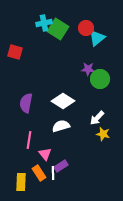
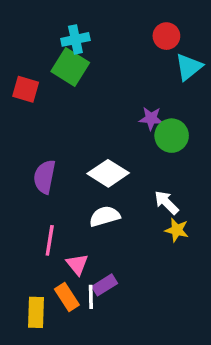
red circle: (86, 28) -> (166, 36), moved
green square: (58, 29) -> (70, 67), moved
cyan triangle: (97, 38) -> (189, 67), moved
white arrow: (97, 118) -> (166, 203), turned 91

